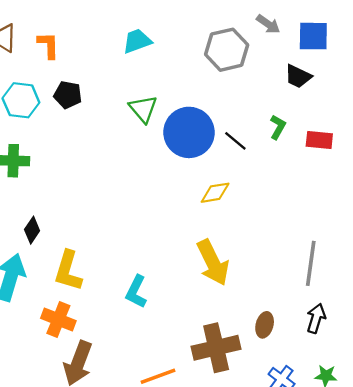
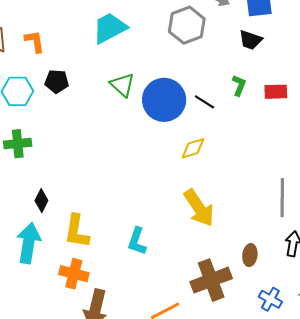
cyan trapezoid: (137, 41) -> (110, 28), size x1.4

